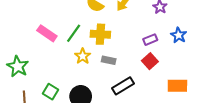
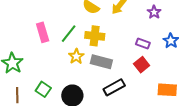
pink rectangle: (47, 33) -> (43, 32), turned 36
purple rectangle: (150, 40) -> (143, 44), turned 40
gray rectangle: (109, 60) -> (101, 62), size x1.5

